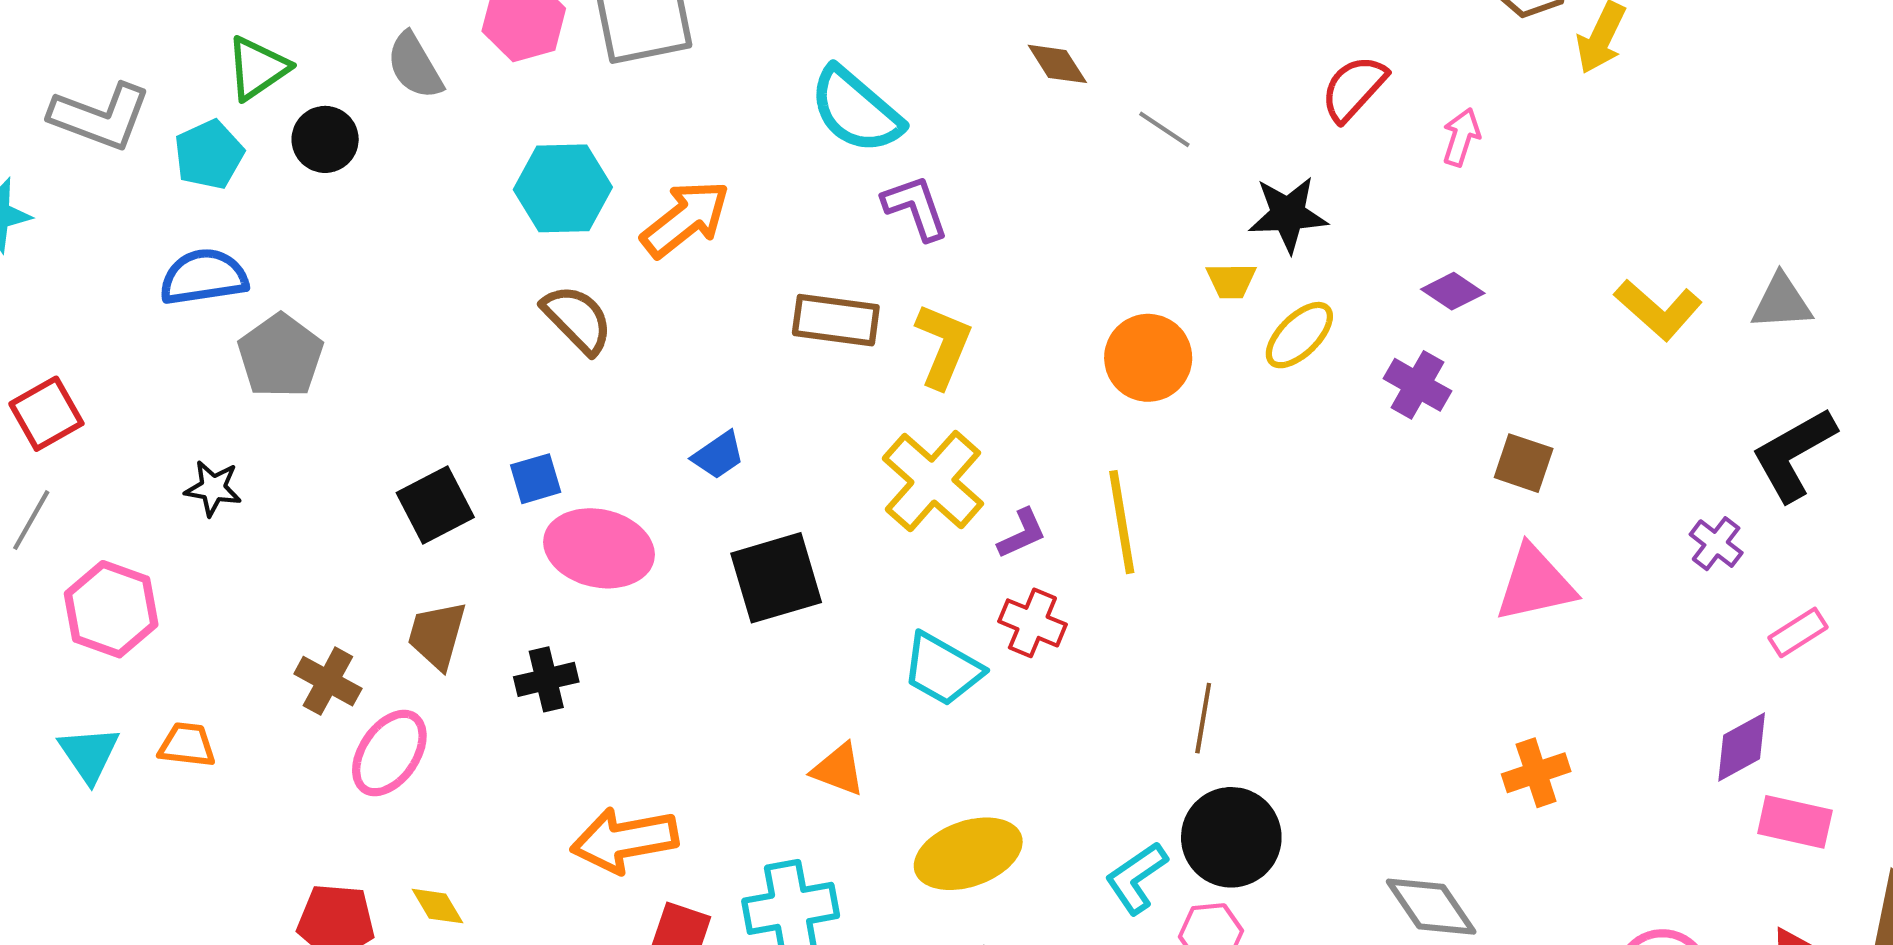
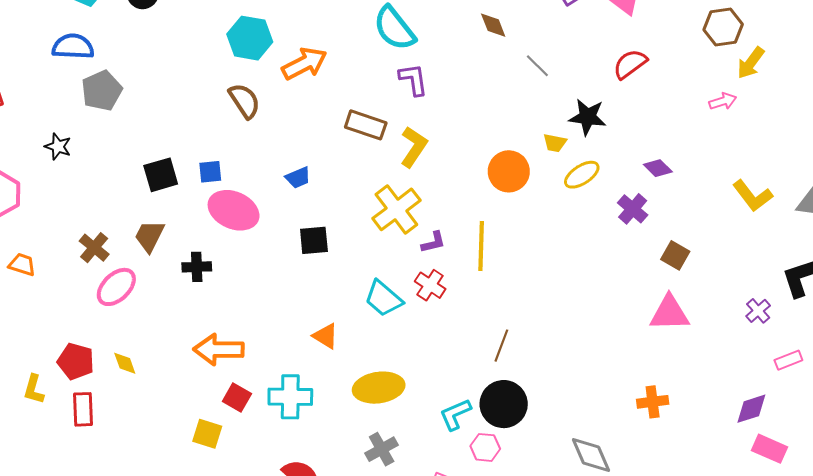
pink arrow: (1461, 137) -> (723, 101), moved, turned 44
black square: (776, 578) -> (314, 240), size x0.7

